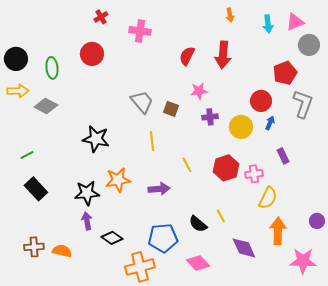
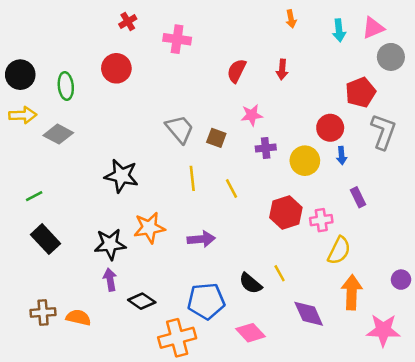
red arrow: (223, 55) -> (282, 70), size x0.6
blue arrow: (270, 123) -> (342, 156), turned 152
yellow line: (187, 165) -> (231, 188), moved

